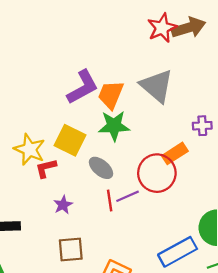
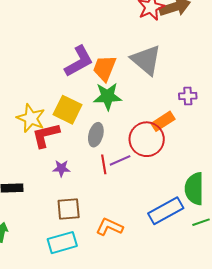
red L-shape: (46, 168) -> (46, 135), size x1.4
gray ellipse: (101, 168) -> (96, 135), turned 65
purple star: (63, 205) -> (61, 168), turned 30

